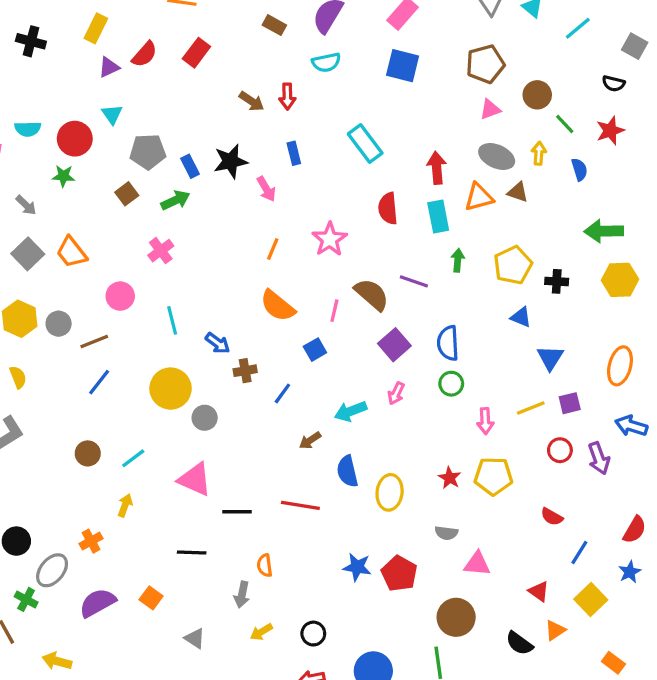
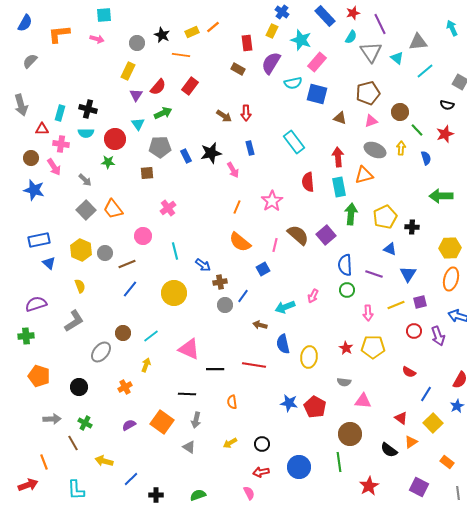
black cross: (31, 41) -> (88, 109), moved
cyan semicircle: (326, 62) -> (293, 83), moved
purple triangle: (109, 67) -> (136, 95), turned -32
brown triangle: (518, 192) -> (340, 118), moved
brown square: (127, 194) -> (147, 173), turned 32
green arrow: (175, 200) -> (163, 113), moved
green arrow: (458, 260) -> (351, 214), size x1.5
yellow hexagon: (620, 280) -> (450, 248), moved
purple line: (414, 281) -> (374, 274), moved
purple square: (394, 345) -> (326, 235), moved
gray circle: (205, 418) -> (225, 305), moved
brown arrow: (310, 440) -> (260, 325), turned 48
gray ellipse: (52, 570) -> (101, 352), moved
gray arrow: (242, 595) -> (196, 420), moved
orange square: (151, 598) -> (162, 422), size x1.6
purple semicircle: (97, 603) -> (129, 425), size x0.6

